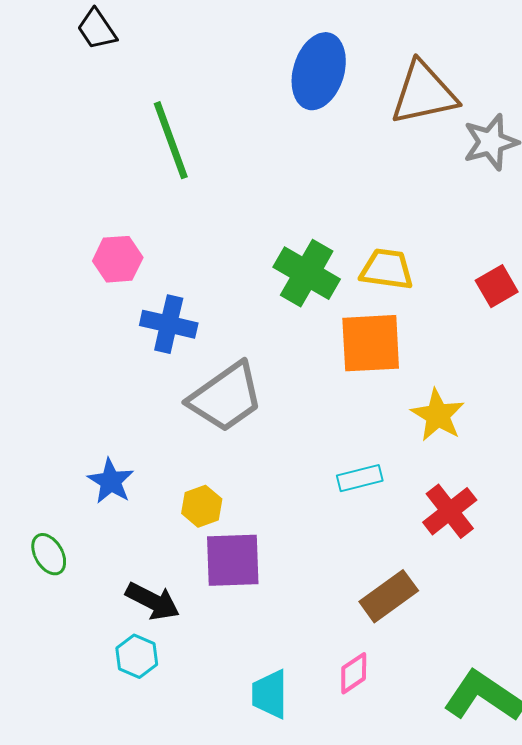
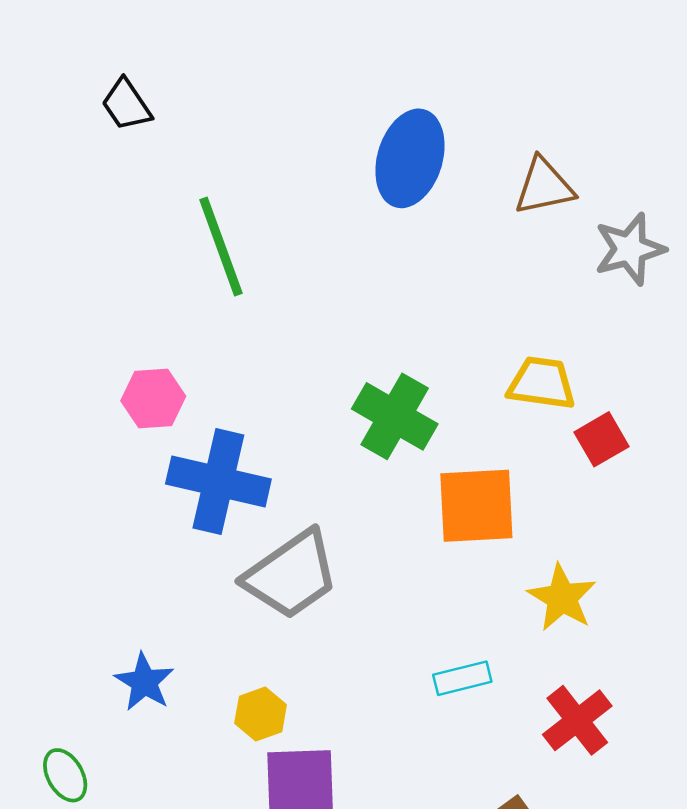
brown triangle: (424, 93) -> (544, 186), size x0.7
yellow trapezoid: (387, 269) -> (542, 383), moved
red square: (497, 286) -> (602, 439), moved
blue cross: (169, 324) -> (218, 482), size x1.4

